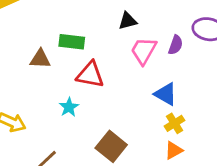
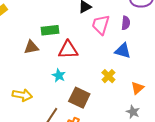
purple semicircle: (176, 45) -> (126, 23), moved
yellow cross: (175, 123) -> (108, 76), moved
brown square: (111, 146) -> (79, 98), moved

